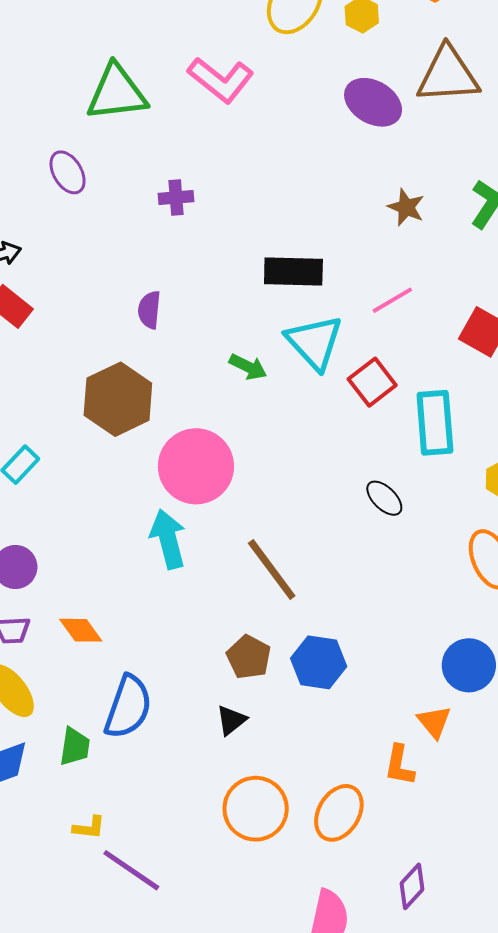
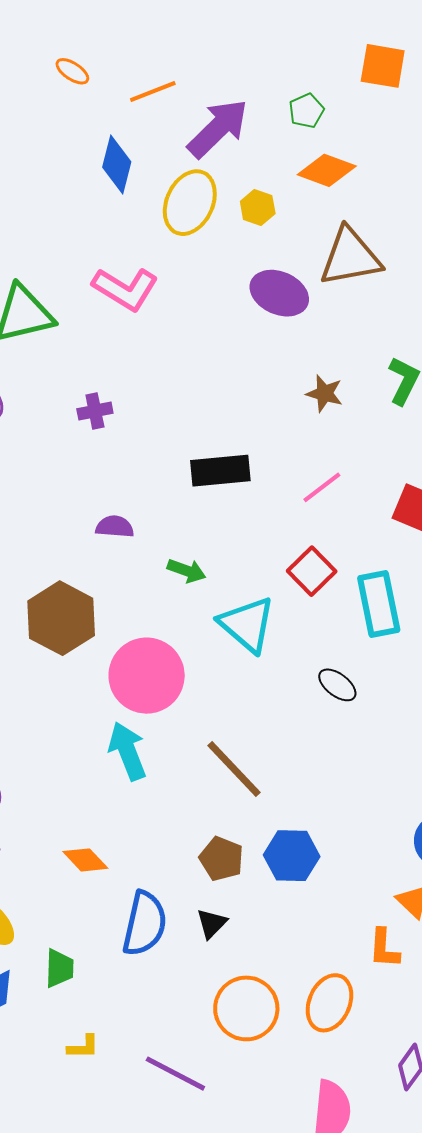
purple semicircle: (149, 310) -> (115, 527), moved, turned 96
cyan triangle: (314, 342) -> (247, 624), moved
orange diamond: (81, 630) -> (85, 860), moved
blue semicircle: (128, 707) -> (145, 924), moved
purple line: (131, 870) -> (175, 1074), moved

